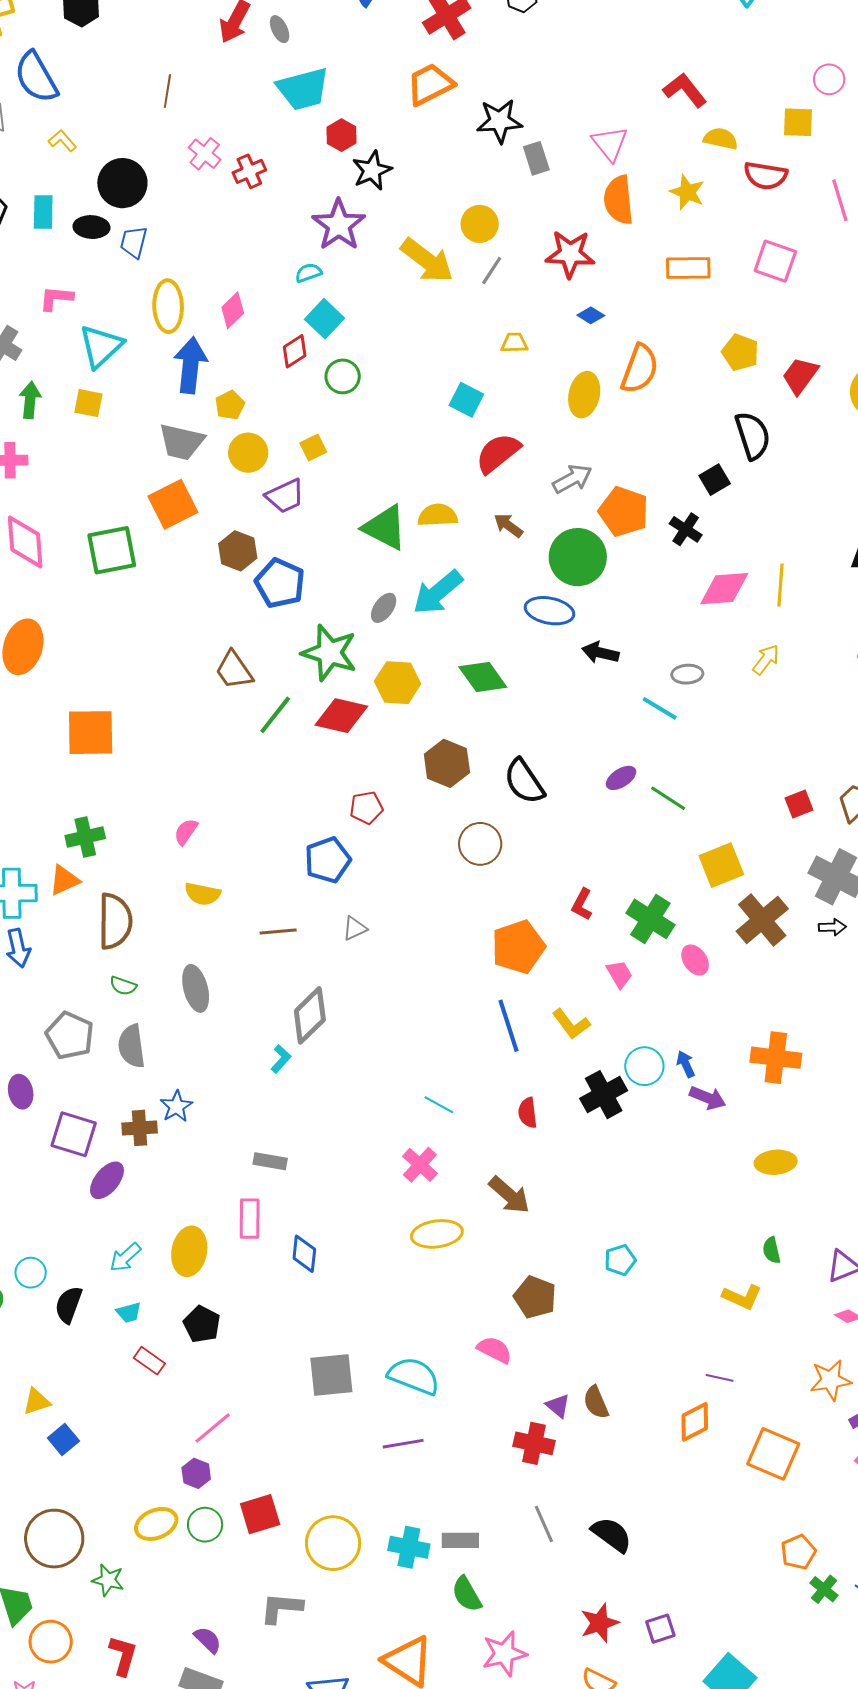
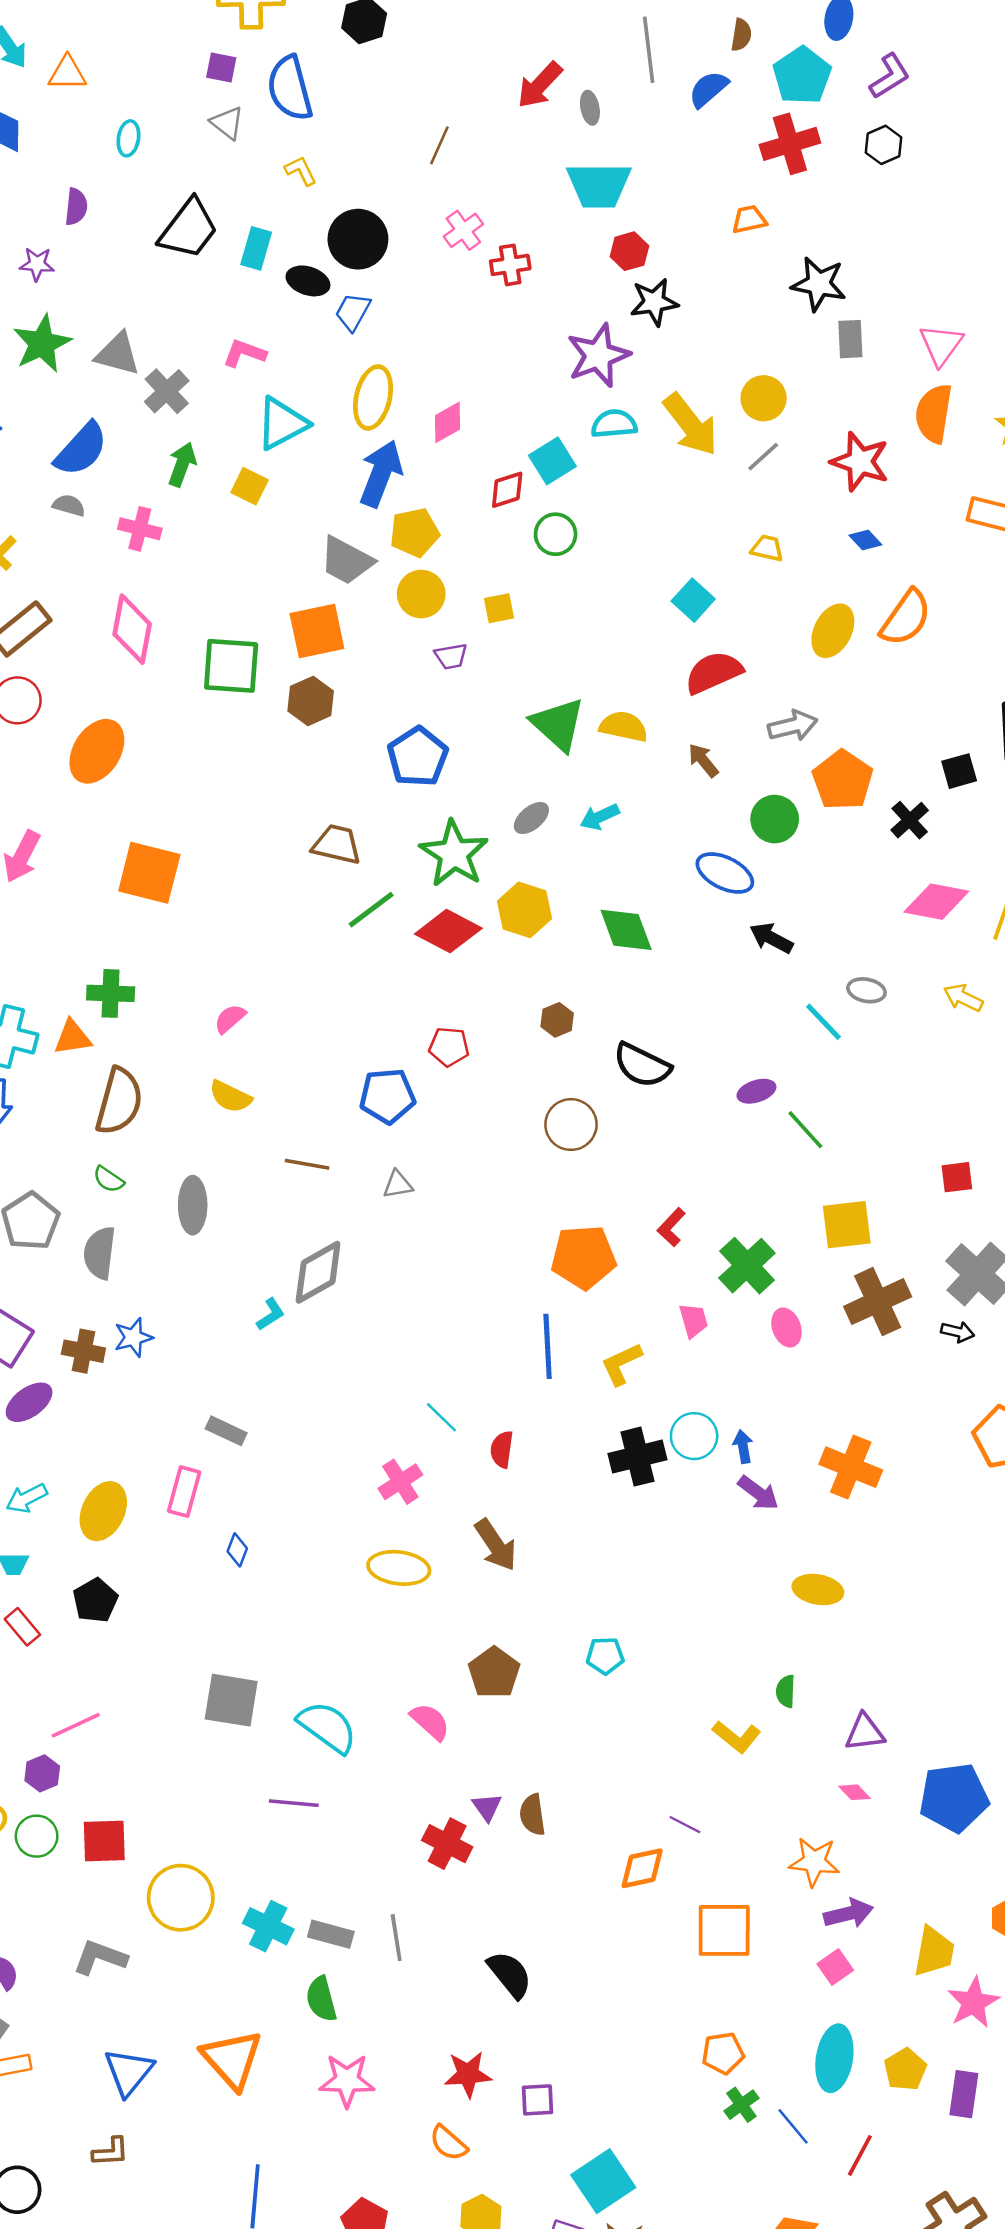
orange trapezoid: (430, 84) -> (749, 219), size x0.6
cyan semicircle: (308, 273) -> (614, 424), moved, size x1.4
yellow pentagon: (230, 405) -> (415, 533), size x1.4
purple trapezoid: (285, 496) -> (451, 656), size x0.7
brown hexagon: (238, 551) -> (311, 701), moved
green circle: (578, 557) -> (775, 819), size x0.7
cyan arrow: (438, 592) -> (600, 817), size x0.6
yellow arrow: (766, 660) -> (963, 998), turned -116
brown trapezoid: (234, 670) -> (337, 844), turned 123
brown hexagon: (447, 763) -> (557, 1020), size x0.6
black semicircle: (524, 781) -> (642, 1065), turned -45
yellow L-shape: (571, 1024) -> (621, 1364), turned 87
red semicircle: (528, 1113) -> (502, 1449), moved
blue diamond: (304, 1254) -> (237, 1550), size x0.7
orange square: (773, 1454) -> (724, 1930), turned -38
gray line: (544, 1524) -> (396, 1938), moved

